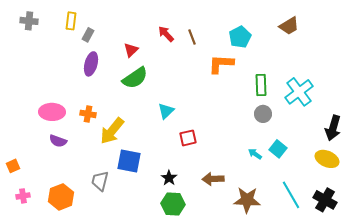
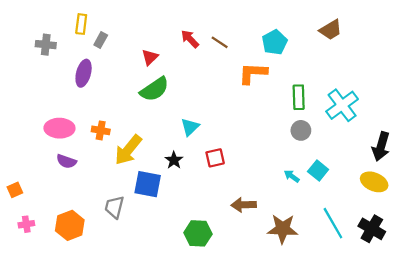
gray cross: (29, 21) -> (46, 45), moved
brown line: (192, 37) -> (220, 42), turned -35
purple ellipse: (91, 64) -> (84, 73), moved
black star: (169, 178) -> (174, 160), moved

